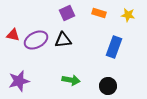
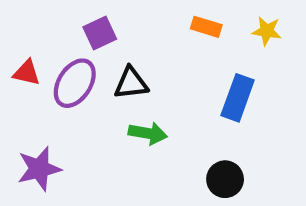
purple square: (67, 13) -> (100, 33), moved
purple ellipse: (36, 40) -> (75, 83), turned -30
green arrow: (71, 80) -> (148, 133), moved

